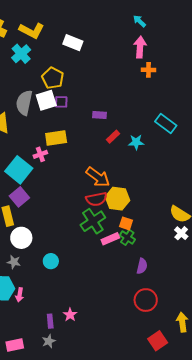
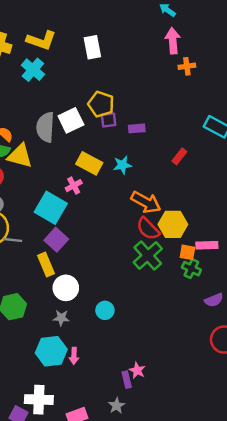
white rectangle: (73, 43) -> (92, 47), turned 66
yellow pentagon: (53, 78) -> (101, 104), moved
purple square: (61, 102) -> (109, 120), moved
red rectangle: (113, 137) -> (179, 156), moved
yellow rectangle: (56, 138) -> (89, 163), turned 45
cyan star: (136, 142) -> (122, 165), moved
red semicircle: (96, 199) -> (148, 229), turned 65
pink rectangle: (110, 239) -> (207, 245), moved, turned 30
purple semicircle: (142, 266) -> (214, 300), turned 63
purple rectangle: (50, 321) -> (127, 380), moved

